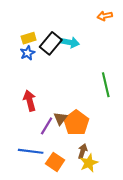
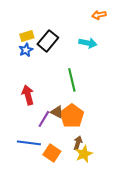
cyan arrow: (70, 42) -> (88, 43), moved
green line: (106, 85) -> (72, 80), moved
brown triangle: (60, 119) -> (57, 112), turned -40

